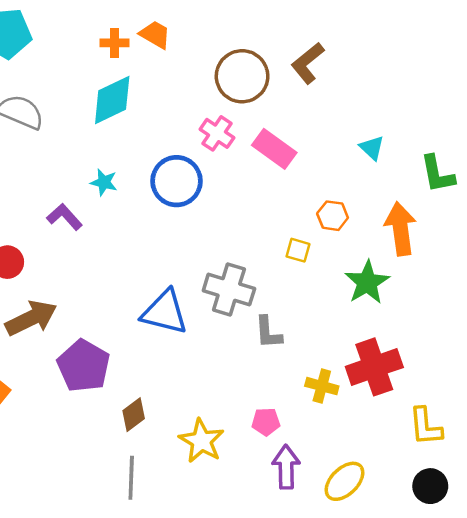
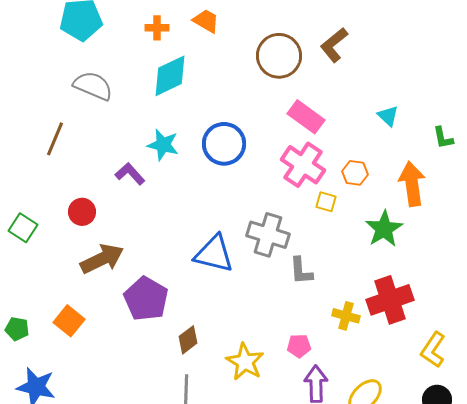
orange cross: (115, 43) -> (157, 28), moved
pink cross: (217, 133) -> (303, 165), moved, size x1.5
green L-shape: (437, 174) -> (443, 138), size x0.7
cyan star: (104, 182) -> (163, 145), size x1.4
yellow L-shape: (426, 427) -> (433, 350), turned 39

